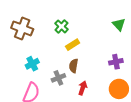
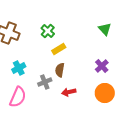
purple cross: (116, 62) -> (102, 66), turned -32
red arrow: (83, 88) -> (69, 92), turned -120

